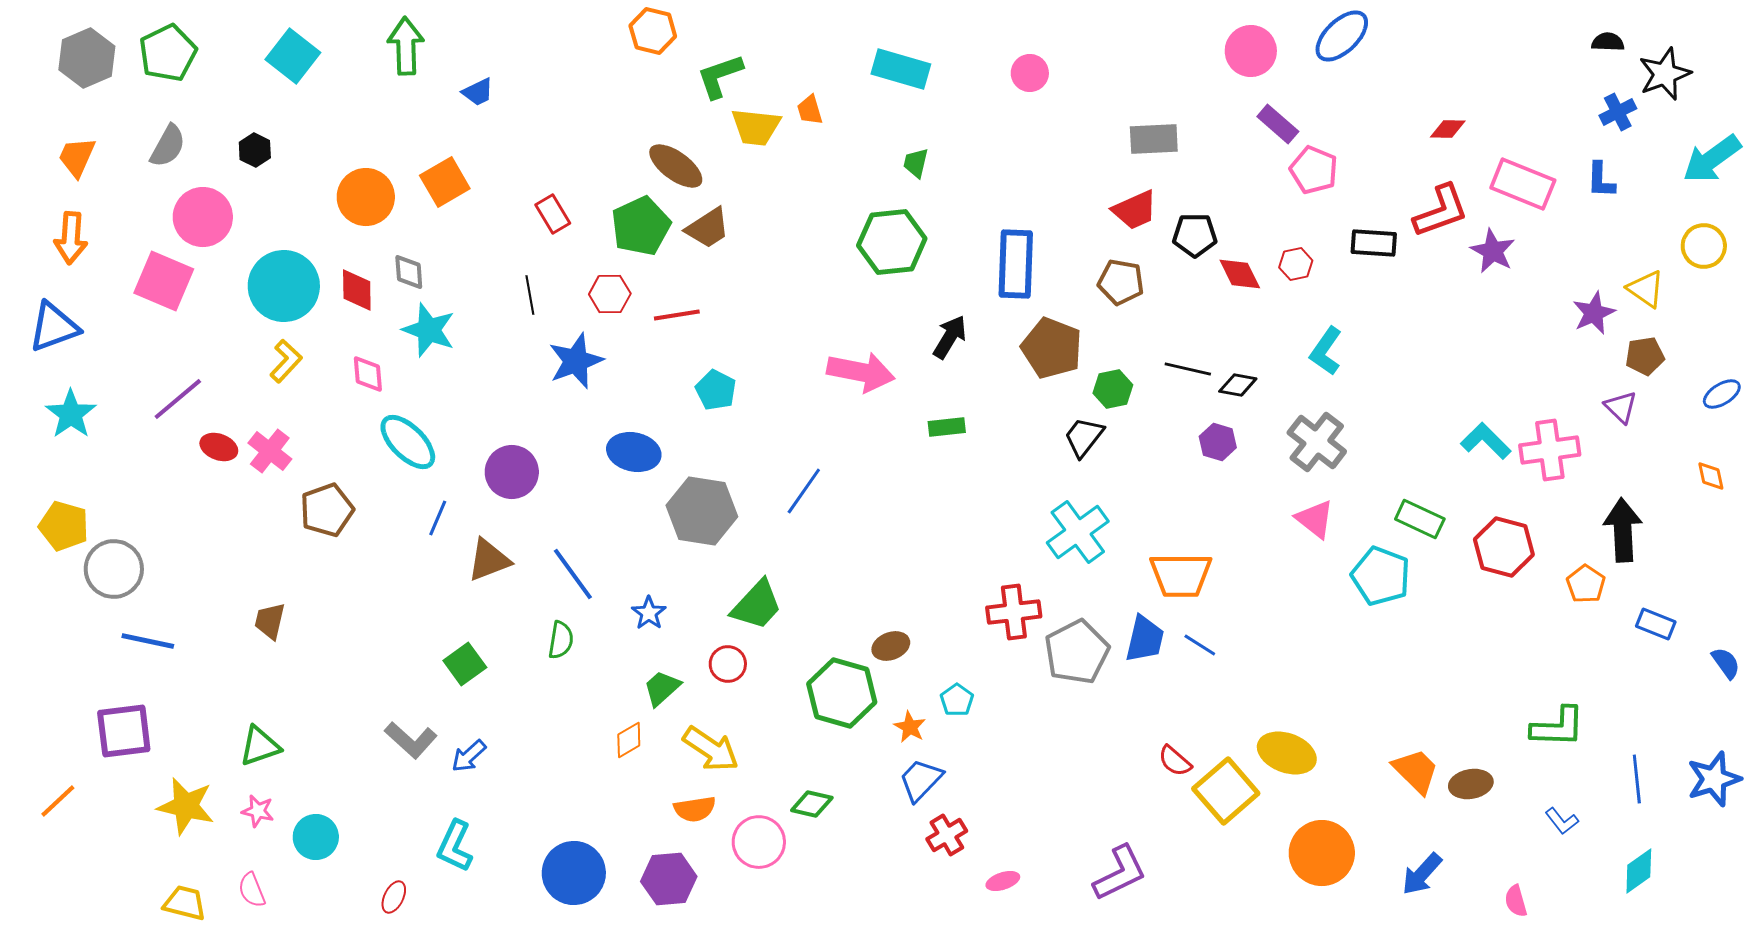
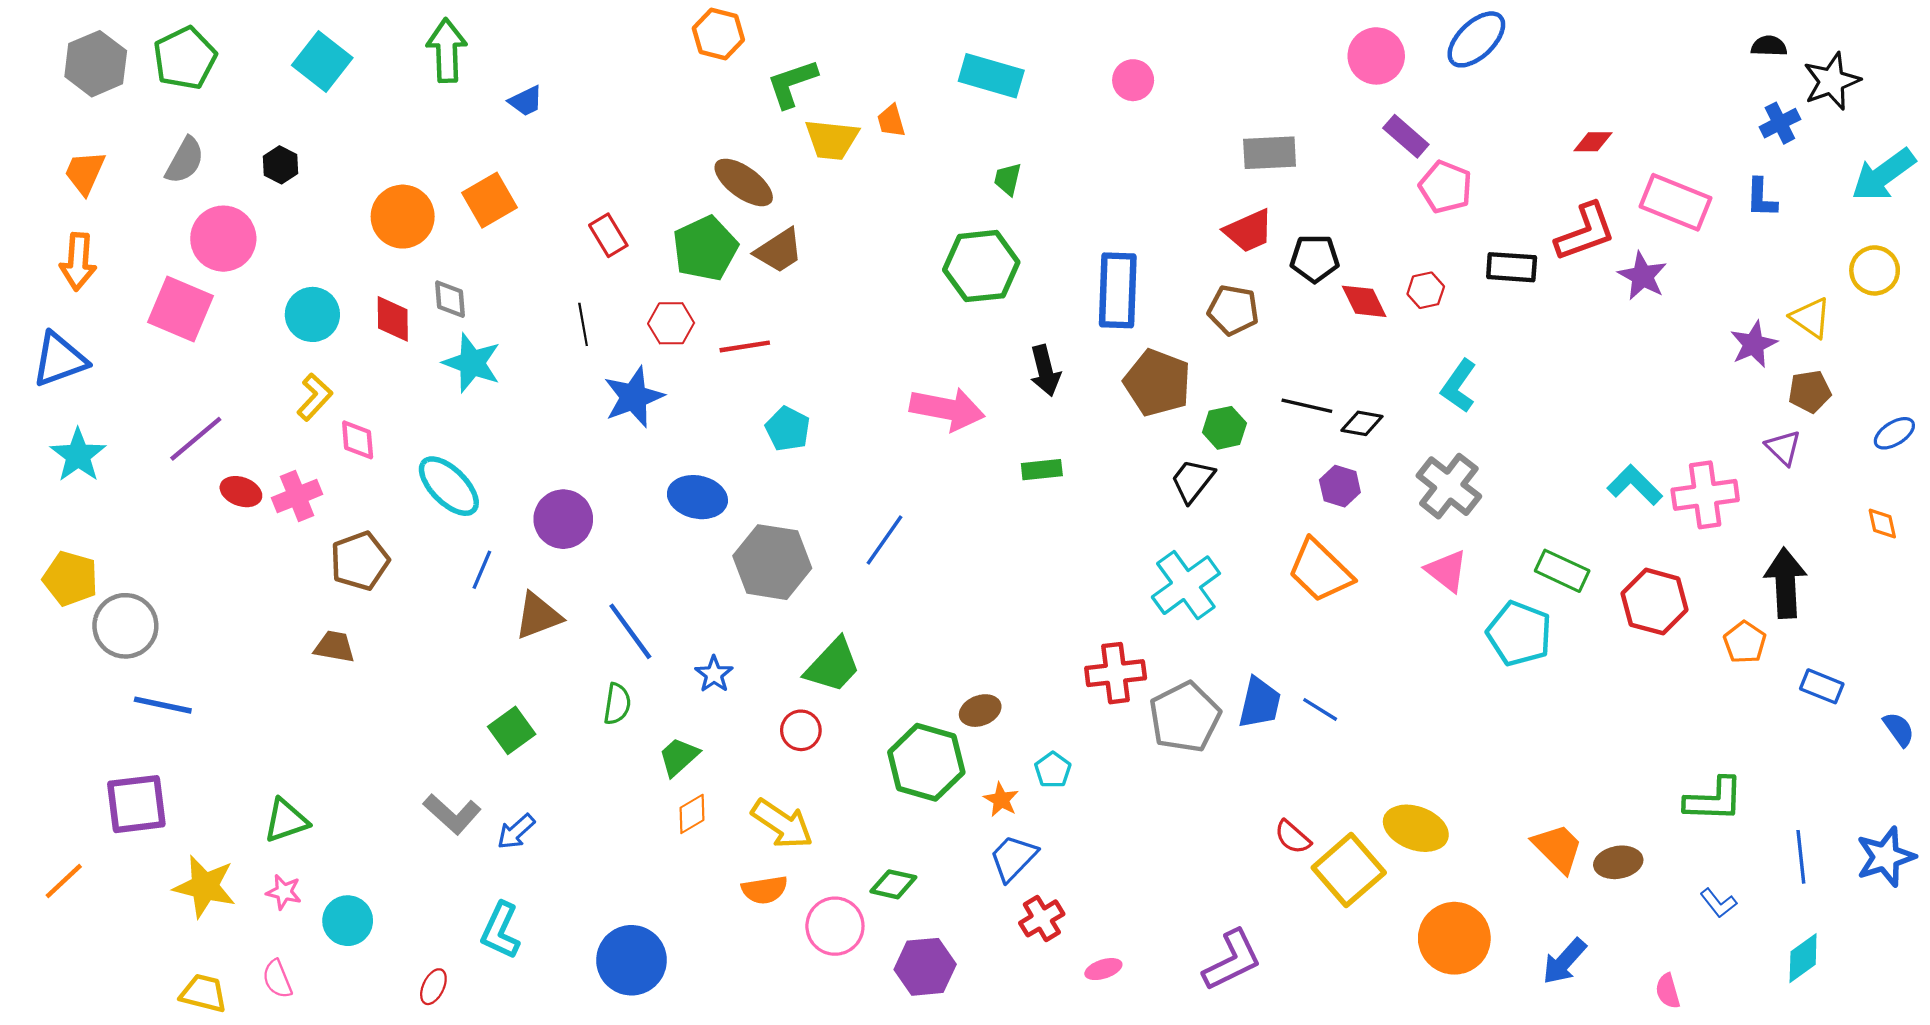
cyan circle: (284, 286) -> (312, 314), size x0.7
black arrow: (950, 337) -> (1045, 371), turned 135
pink diamond: (368, 374) -> (358, 440), moved
pink cross: (270, 451) -> (297, 496), turned 30
orange trapezoid: (1181, 575) -> (1320, 571), moved, turned 44
brown trapezoid: (270, 621) -> (334, 647), moved, turned 87
green trapezoid: (662, 688) -> (679, 757), moved
purple hexagon: (669, 879) -> (925, 967), moved

